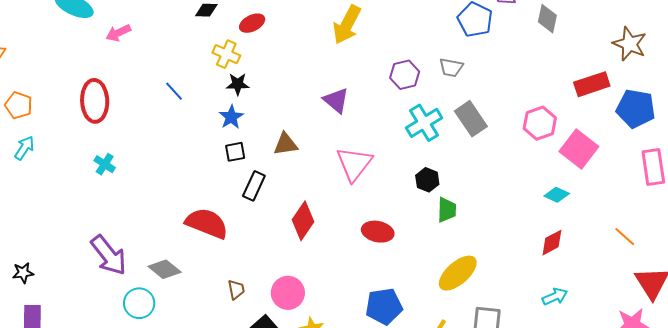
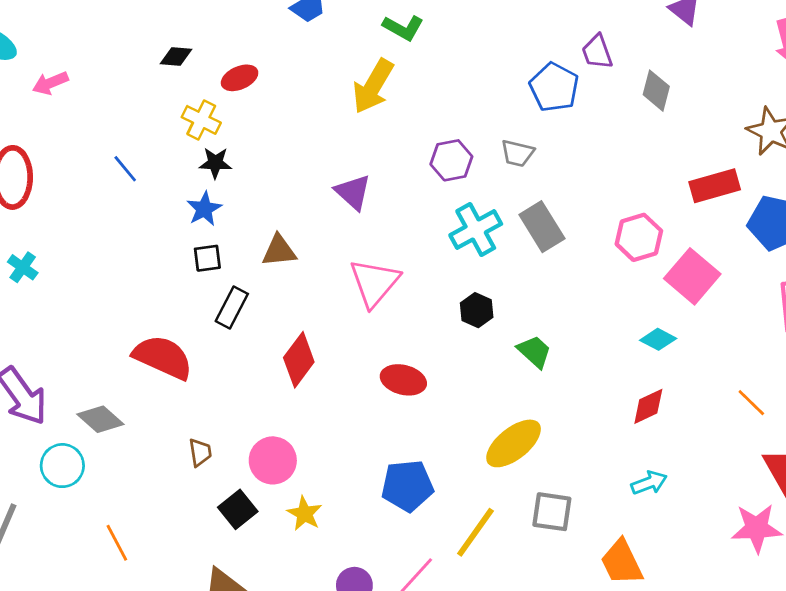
green trapezoid: (447, 210) -> (534, 352), moved, turned -52

